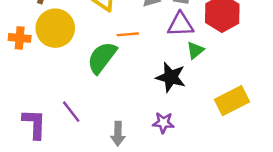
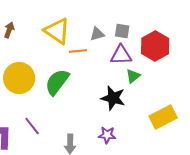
yellow circle: (55, 28) -> (19, 78), moved
orange line: (128, 34) -> (78, 51), moved

